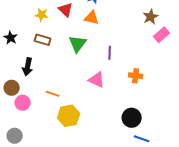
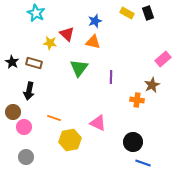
yellow star: (42, 15) -> (50, 43), moved
brown star: (151, 17) -> (152, 85), moved
brown rectangle: (43, 40) -> (34, 63), moved
pink triangle: (97, 80) -> (98, 123), moved
gray circle: (15, 136) -> (26, 157), moved

